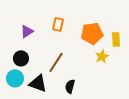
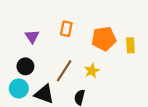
purple triangle: (27, 31) -> (32, 36), turned -32
yellow star: (102, 56) -> (92, 71), moved

